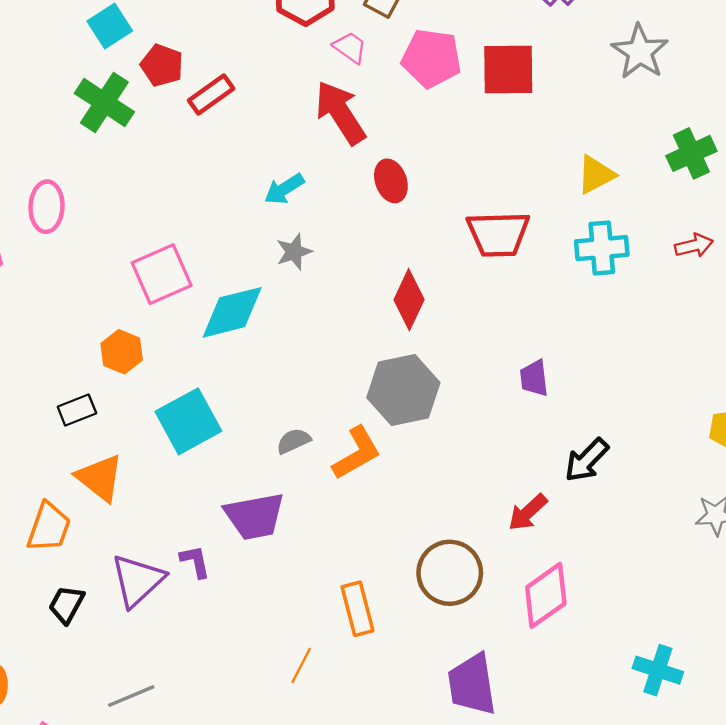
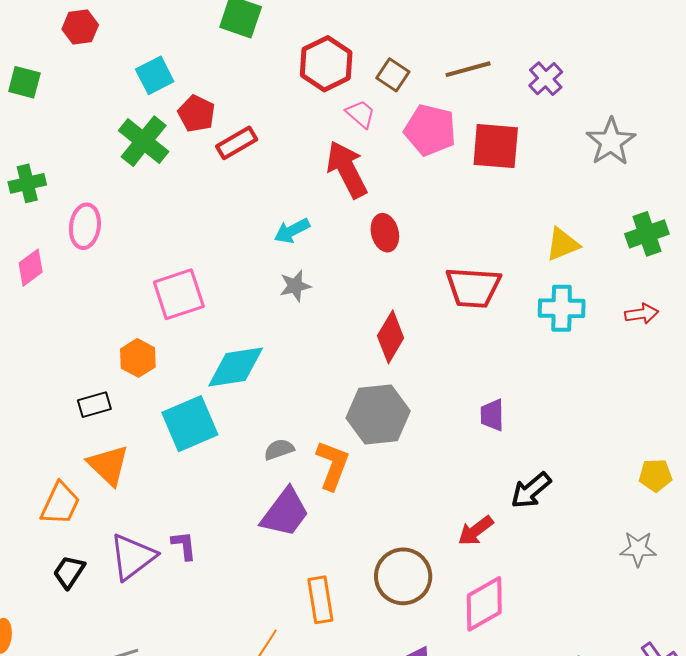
cyan diamond: (232, 312) -> (236, 367), moved
orange L-shape: (357, 453) -> (333, 465), turned -45
purple trapezoid: (255, 516) -> (285, 513), moved, turned -48

